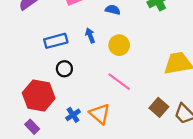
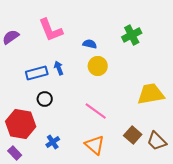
blue arrow: (90, 35) -> (59, 68), moved
yellow circle: (119, 45) -> (98, 66), moved
orange triangle: (100, 114) -> (95, 145), moved

